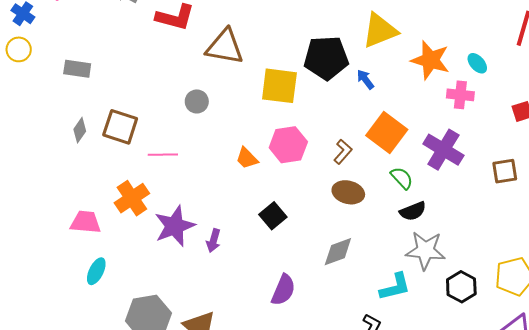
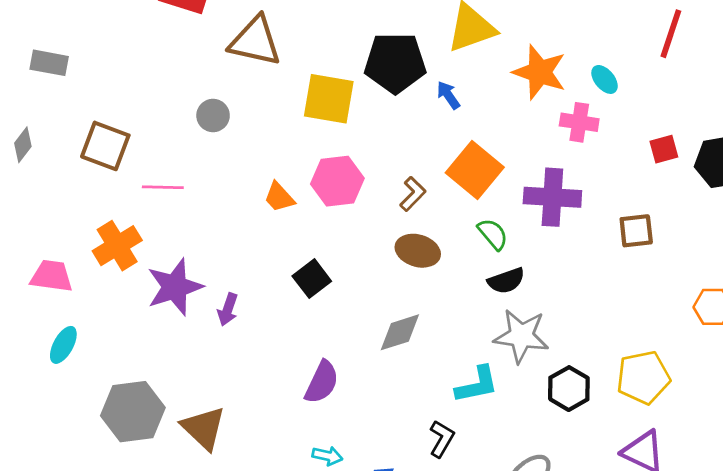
gray diamond: (80, 130) -> (23, 145), moved
purple cross: (443, 150) -> (552, 197), turned -30

